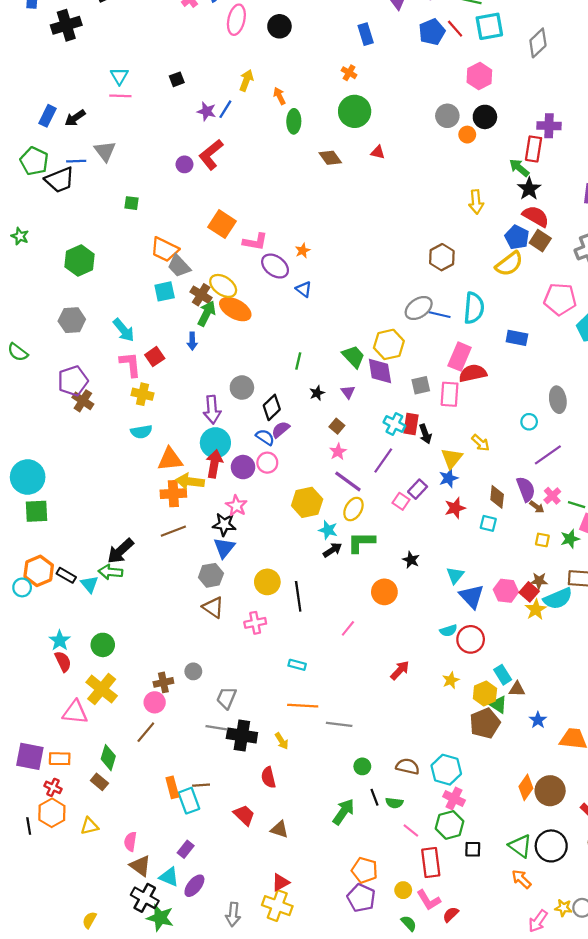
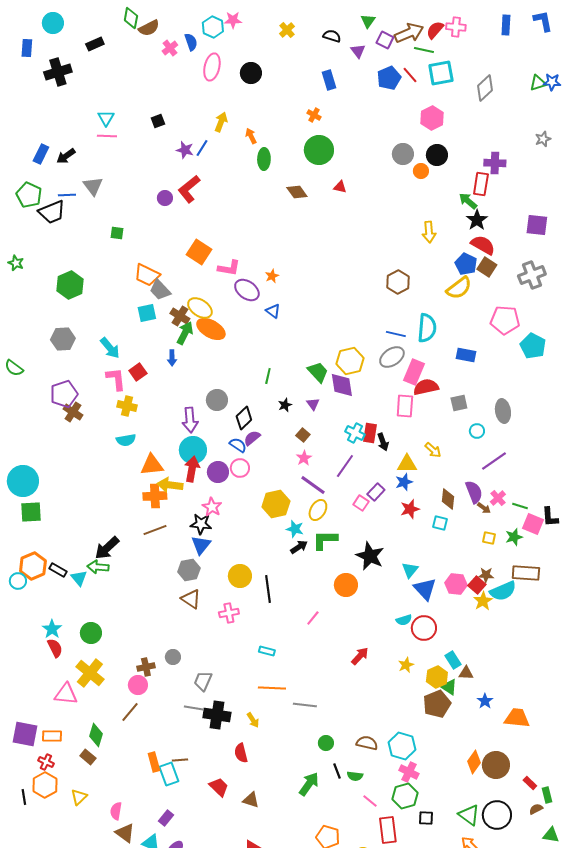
gray ellipse: (419, 308) -> (392, 357), moved
gray square: (421, 385) -> (459, 403), moved
yellow triangle: (452, 458) -> (407, 464), turned 50
black star: (411, 560) -> (370, 556), size x1.8
yellow triangle: (89, 826) -> (79, 797), turned -30

